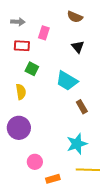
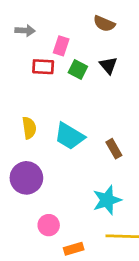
red rectangle: (22, 46) -> (43, 67), moved
green square: (32, 69) -> (78, 69), moved
cyan trapezoid: (67, 81) -> (69, 136), moved

